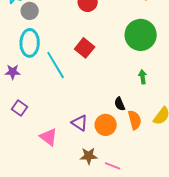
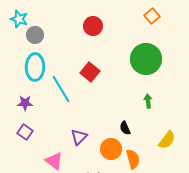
purple star: (13, 72) -> (25, 103), moved
orange semicircle: (135, 120) -> (133, 159), moved
purple triangle: (80, 123) -> (79, 137), moved, turned 42

